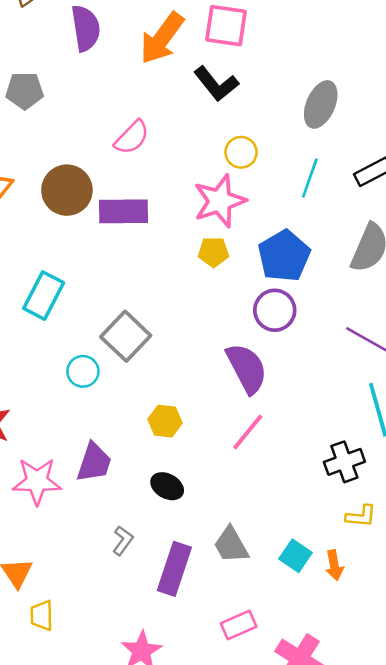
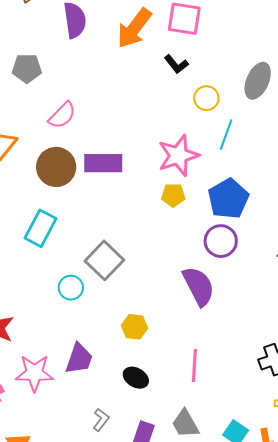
black L-shape: (216, 84) -> (176, 64), size x0.7
pink semicircle: (132, 137) -> (62, 115), moved
yellow circle: (241, 152) -> (206, 98), moved
cyan line: (310, 178) -> (226, 135), moved
brown circle: (67, 190) -> (56, 167), moved
pink line: (248, 432) -> (194, 365), moved, turned -36

